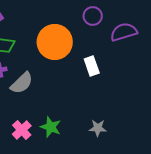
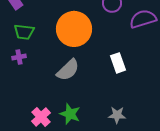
white rectangle: (92, 66) -> (118, 63), moved
gray semicircle: (22, 83) -> (68, 70), moved

